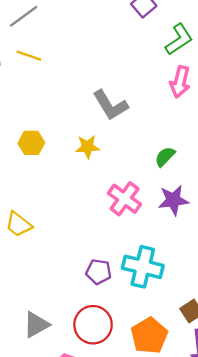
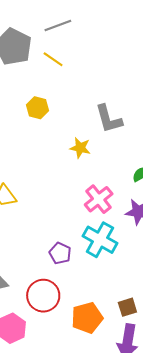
yellow hexagon: (31, 143) -> (37, 108), moved
cyan cross: (143, 267) -> (100, 240), moved

